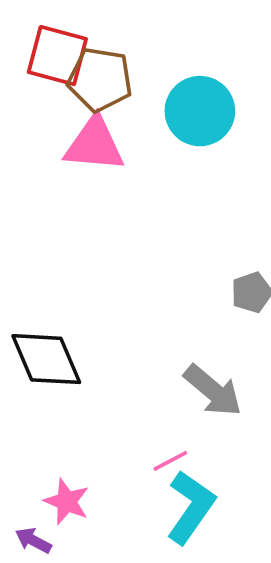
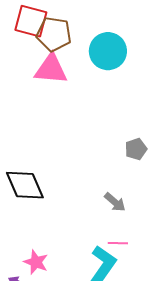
gray arrow: (213, 391) -> (115, 202), size x0.7
pink line: (170, 461) -> (118, 243), moved, turned 30

